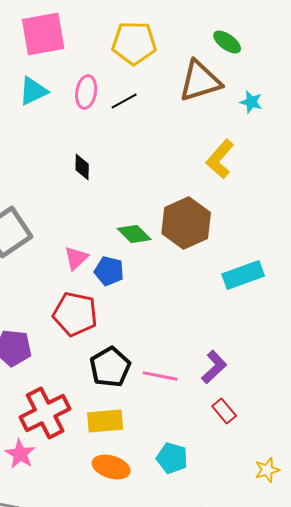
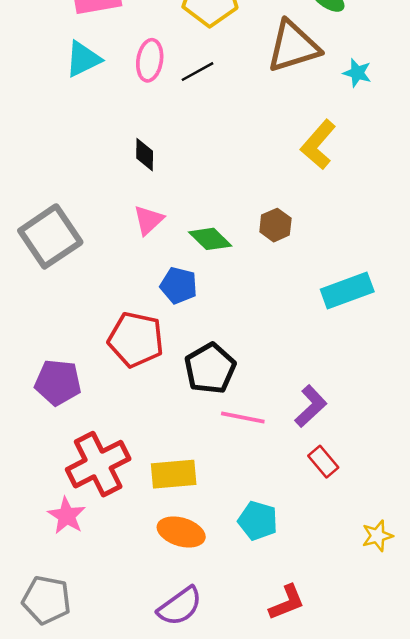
brown hexagon: (186, 223) -> (275, 225), size x0.5
pink triangle: (76, 258) -> (148, 220), moved
black pentagon: (110, 367) -> (210, 368), moved

